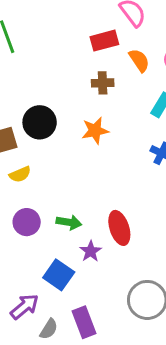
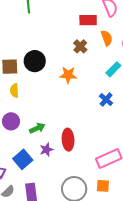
brown cross: (103, 83) -> (80, 46), turned 32
yellow semicircle: (20, 174) -> (14, 91), turned 96
green arrow: (69, 222) -> (37, 128), turned -49

